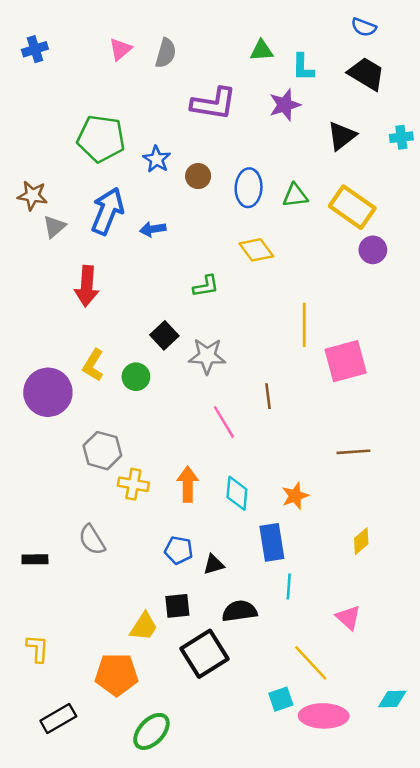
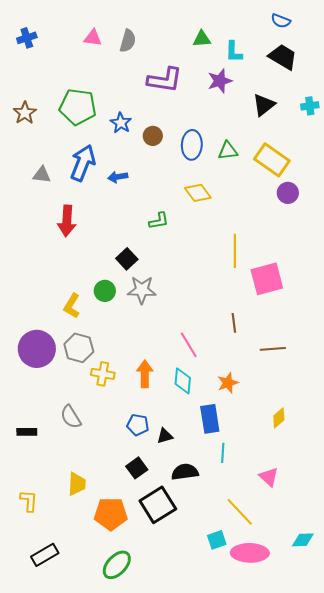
pink triangle: (120, 49) -> (93, 38), turned 48
brown star: (32, 195) -> (25, 113), moved, turned 30
gray triangle: (54, 227) -> (42, 175), turned 48
gray star: (207, 356) -> (142, 290), moved
yellow L-shape: (93, 365) -> (72, 306), moved
purple circle: (48, 392) -> (37, 349), moved
brown line: (268, 396) -> (234, 323), moved
pink line: (224, 422) -> (189, 345), moved
black square: (177, 606) -> (137, 468), turned -30
yellow trapezoid: (144, 627) -> (77, 484), moved, turned -30
orange pentagon: (117, 674) -> (111, 514), moved

